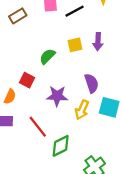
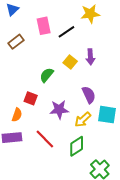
yellow square: (75, 45) -> (70, 62), turned -32
yellow arrow: (82, 110) -> (83, 120), turned 30
green diamond: (61, 146) -> (77, 146), moved

